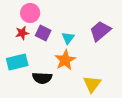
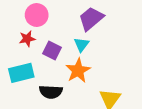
purple trapezoid: (100, 31) -> (91, 19), moved
purple square: (43, 33) -> (52, 50), moved

